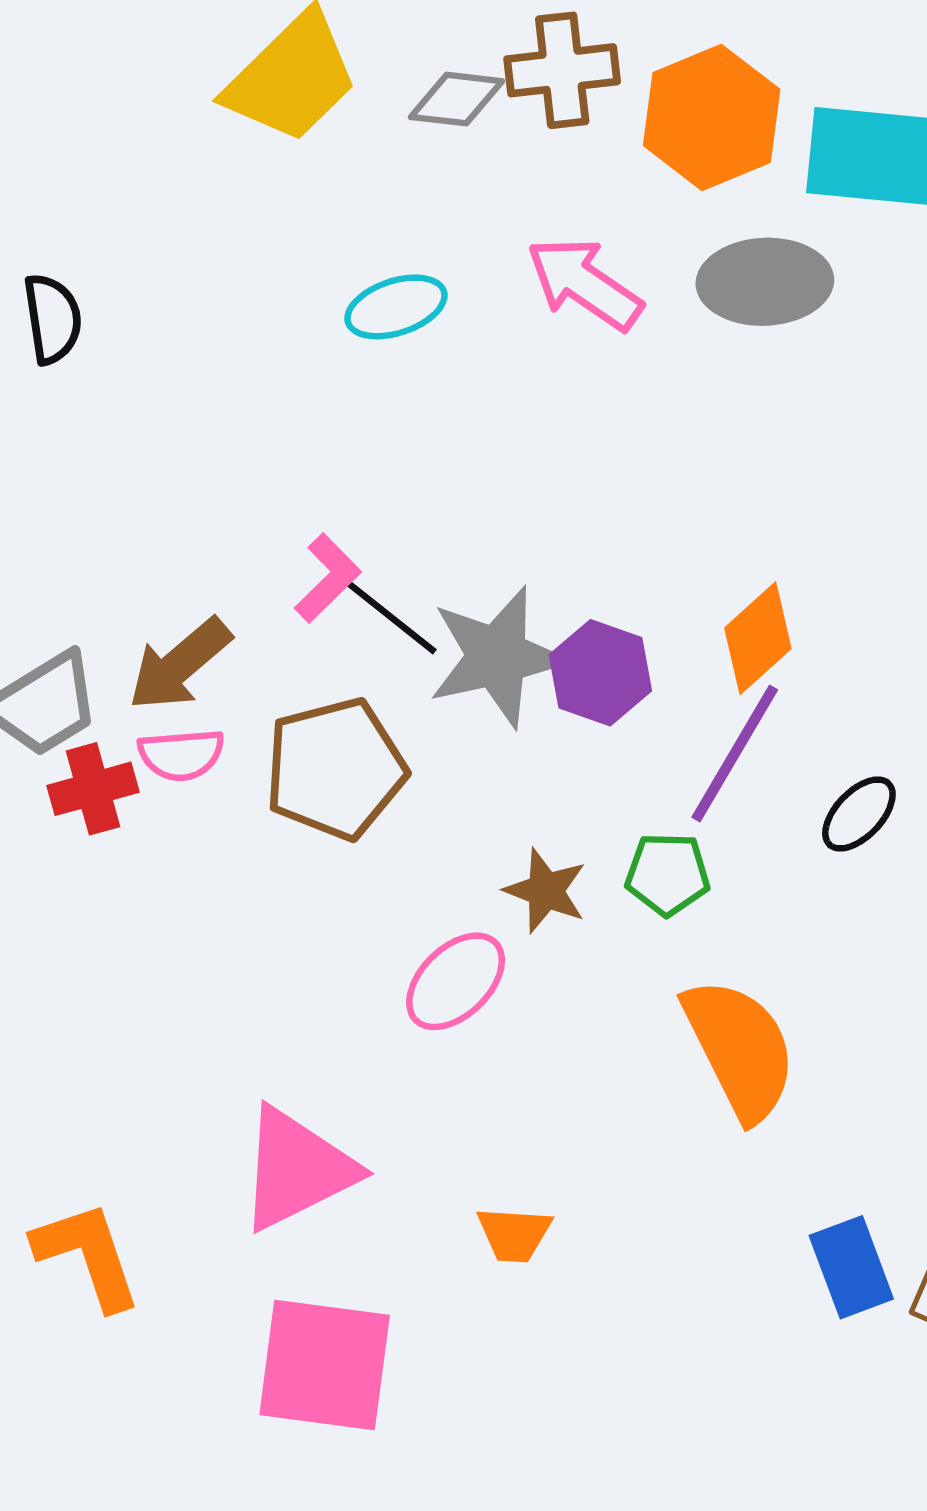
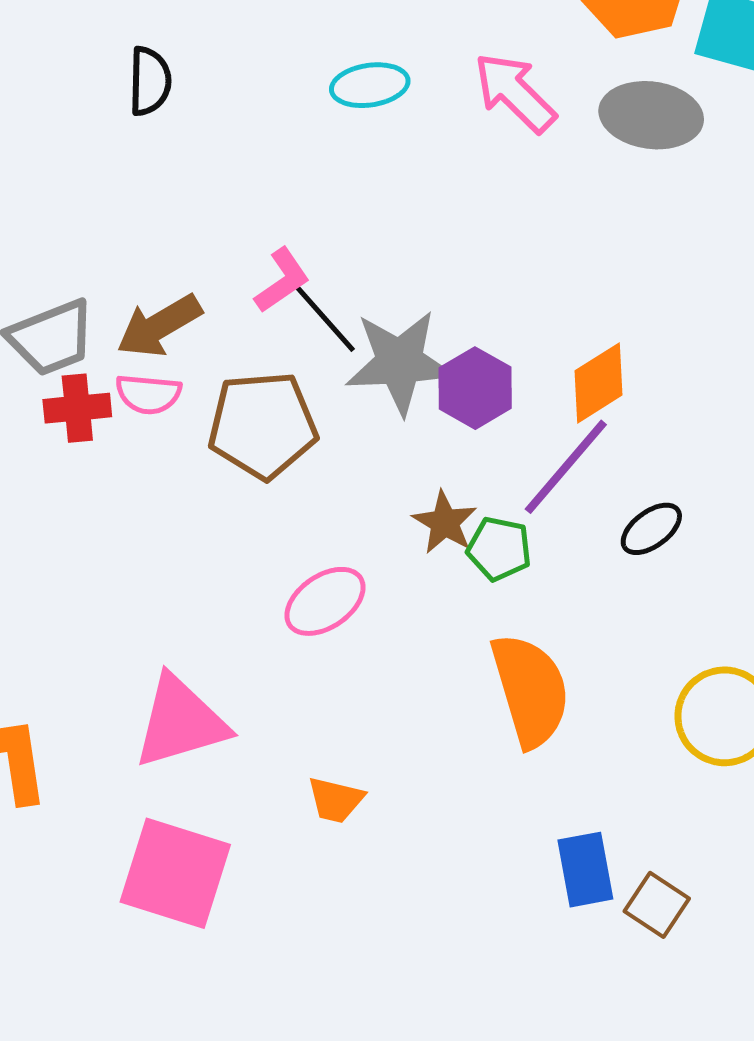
black semicircle: (52, 319) -> (150, 81), moved
brown star: (546, 891) -> (445, 522), moved

